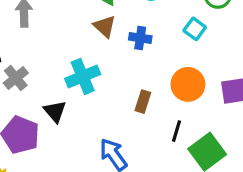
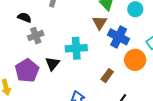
blue cross: (140, 38) -> (119, 37), size x1.5
orange circle: (188, 84) -> (135, 60), moved

